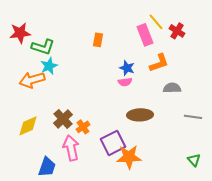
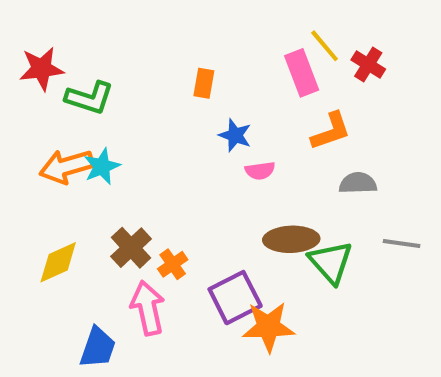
cyan star: (49, 66) -> (102, 166), moved
blue star: (127, 68) -> (235, 135), moved
green triangle: (194, 160) -> (331, 262), moved, size x1.6

